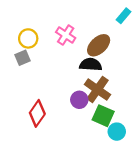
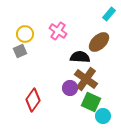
brown ellipse: (99, 45) -> (99, 42), moved

